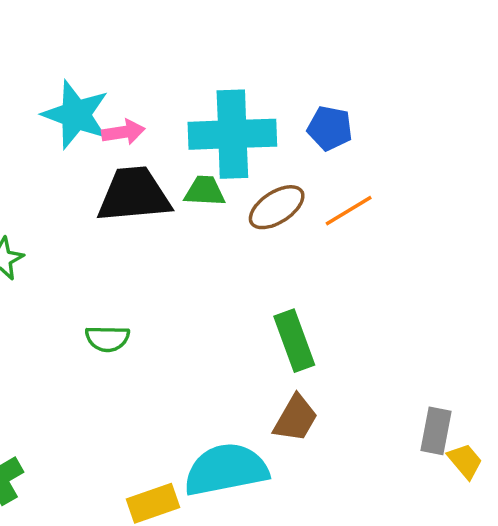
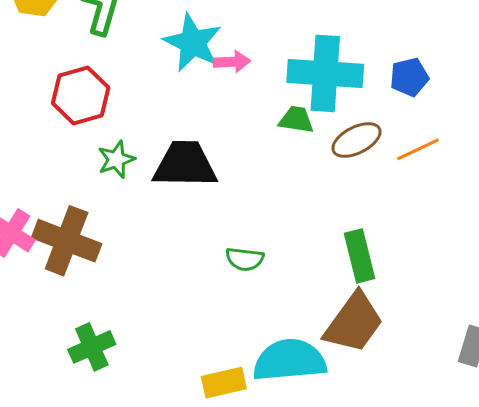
blue pentagon: (330, 128) -> (409, 77), turned -30
black trapezoid: (134, 195) -> (185, 165), moved
green semicircle: (107, 339) -> (245, 259), moved
brown trapezoid: (296, 418) -> (354, 323), size x1.5

